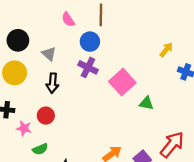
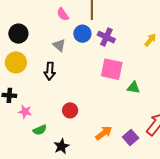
gray triangle: (49, 54) -> (59, 45), moved
purple cross: (88, 67) -> (106, 37), moved
pink square: (122, 82) -> (112, 69), turned -35
red circle: (46, 116) -> (70, 110), moved

